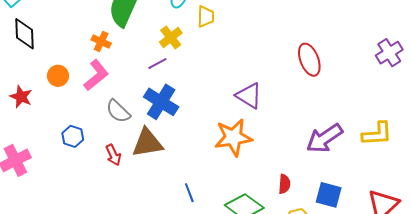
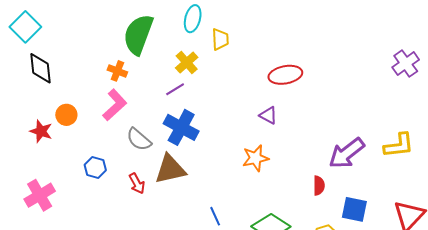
red ellipse: (309, 60) -> (285, 75), moved, turned -76
orange circle: (58, 76) -> (66, 115), moved
purple triangle: (249, 96) -> (268, 115), size x0.7
orange star: (233, 137) -> (255, 158), size x0.7
red semicircle: (284, 184) -> (319, 186), moved

